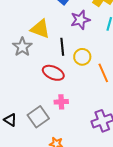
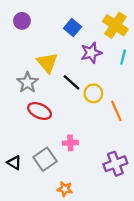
yellow triangle: (40, 29) -> (47, 63), turned 30
black line: (62, 47) -> (71, 82), turned -42
red ellipse: (53, 73) -> (40, 111), moved

